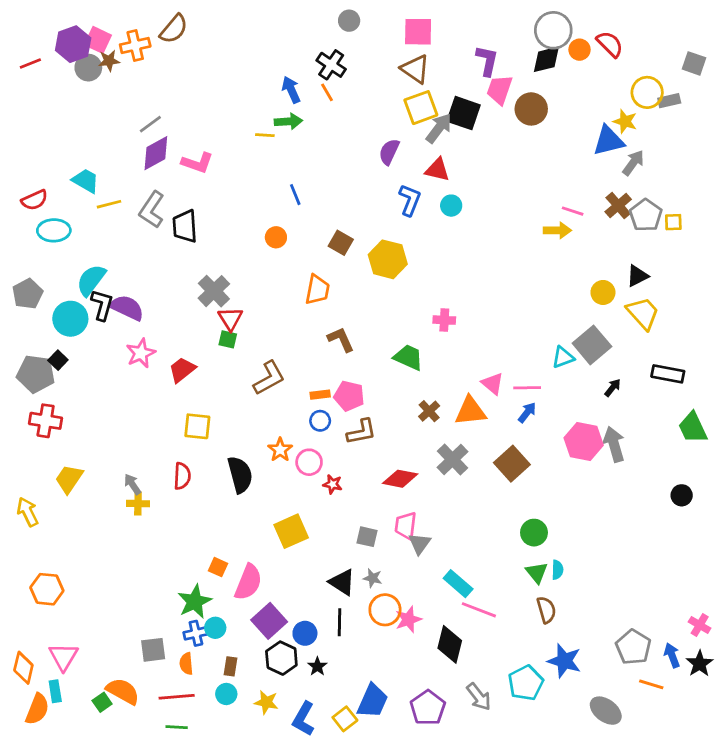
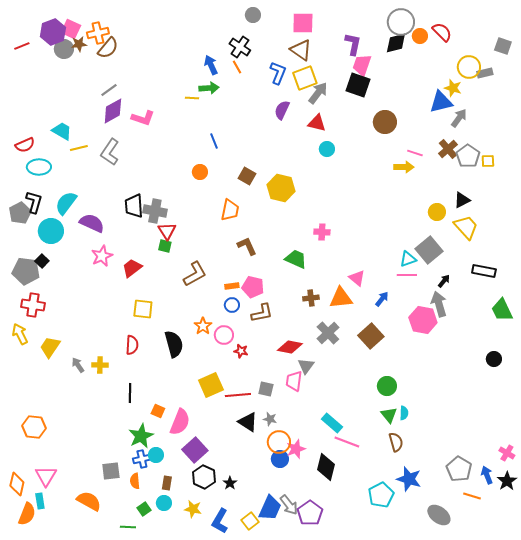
brown semicircle: (174, 29) -> (108, 48), moved
brown circle: (531, 109) -> (385, 122), moved
black square: (464, 113) -> (358, 85), moved
blue L-shape: (410, 200) -> (278, 73), moved
black trapezoid: (185, 226) -> (134, 206), moved
gray cross: (214, 291) -> (155, 211), turned -35
black L-shape: (102, 305) -> (34, 202), moved
pink line: (527, 388) -> (407, 275), moved
brown cross: (429, 411) -> (311, 298), turned 35
gray arrow: (614, 444) -> (439, 304), moved
gray arrow: (132, 484) -> (78, 365), moved
yellow arrow: (28, 512) -> (20, 334), moved
gray triangle: (419, 544) -> (306, 366), moved
black line: (339, 622) -> (130, 393), moved
blue circle: (305, 633) -> (280, 459), moved
red line: (177, 697) -> (238, 395), moved
gray arrow: (479, 697) -> (289, 505), moved
green square: (102, 702) -> (144, 509), moved

